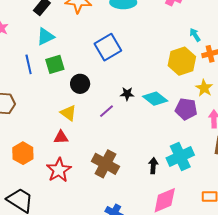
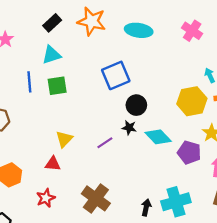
black circle: (80, 84) -> (136, 105), moved
yellow triangle: (68, 113) -> (64, 139), turned 30
red star: (59, 170) -> (46, 198), size x0.7

